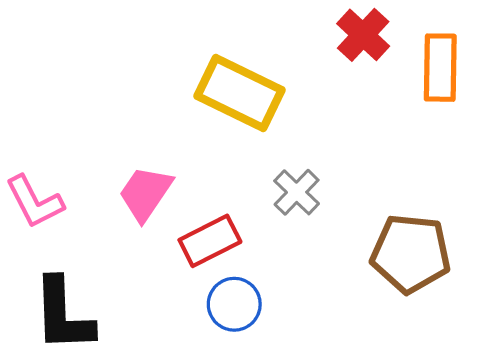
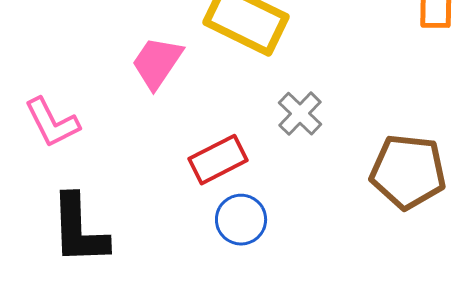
pink trapezoid: (145, 193) -> (157, 63), moved

